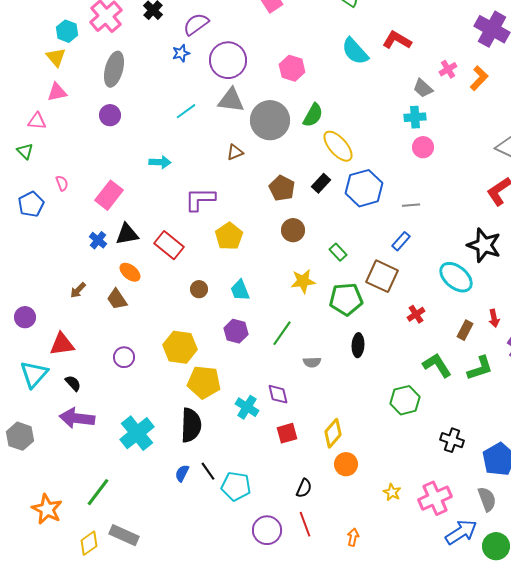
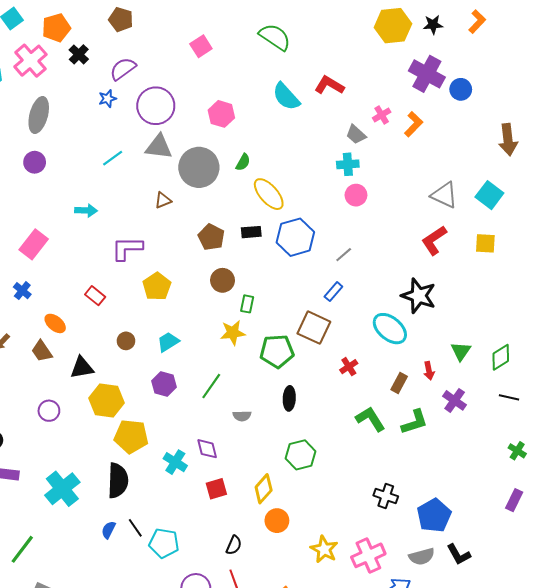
green semicircle: (313, 115) -> (243, 162), size x0.7
black rectangle: (321, 183) -> (251, 232), turned 42
gray line: (411, 205) -> (344, 255), turned -36
black triangle: (127, 234) -> (82, 368), moved
red rectangle: (169, 245) -> (95, 296), size x0.7
green rectangle: (338, 252) -> (247, 304), moved, turned 54
cyan trapezoid: (240, 290) -> (168, 342), turned 80
green hexagon: (405, 400) -> (301, 455), moved
yellow star: (392, 492) -> (324, 549), size x1.5
gray semicircle: (487, 499) -> (422, 557), turned 95

